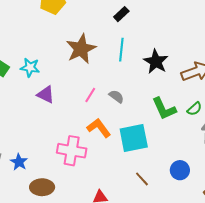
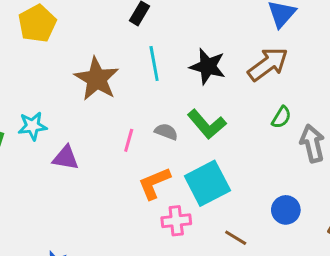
green L-shape: (164, 109) -> (207, 124), moved
orange L-shape: (99, 128) -> (154, 183), turned -60
pink cross: (72, 151) -> (176, 221), moved, size x0.7

